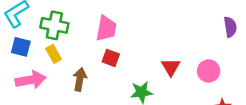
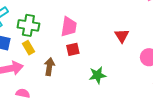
red square: (111, 58) -> (73, 49), turned -32
red triangle: (171, 67) -> (122, 36), moved

